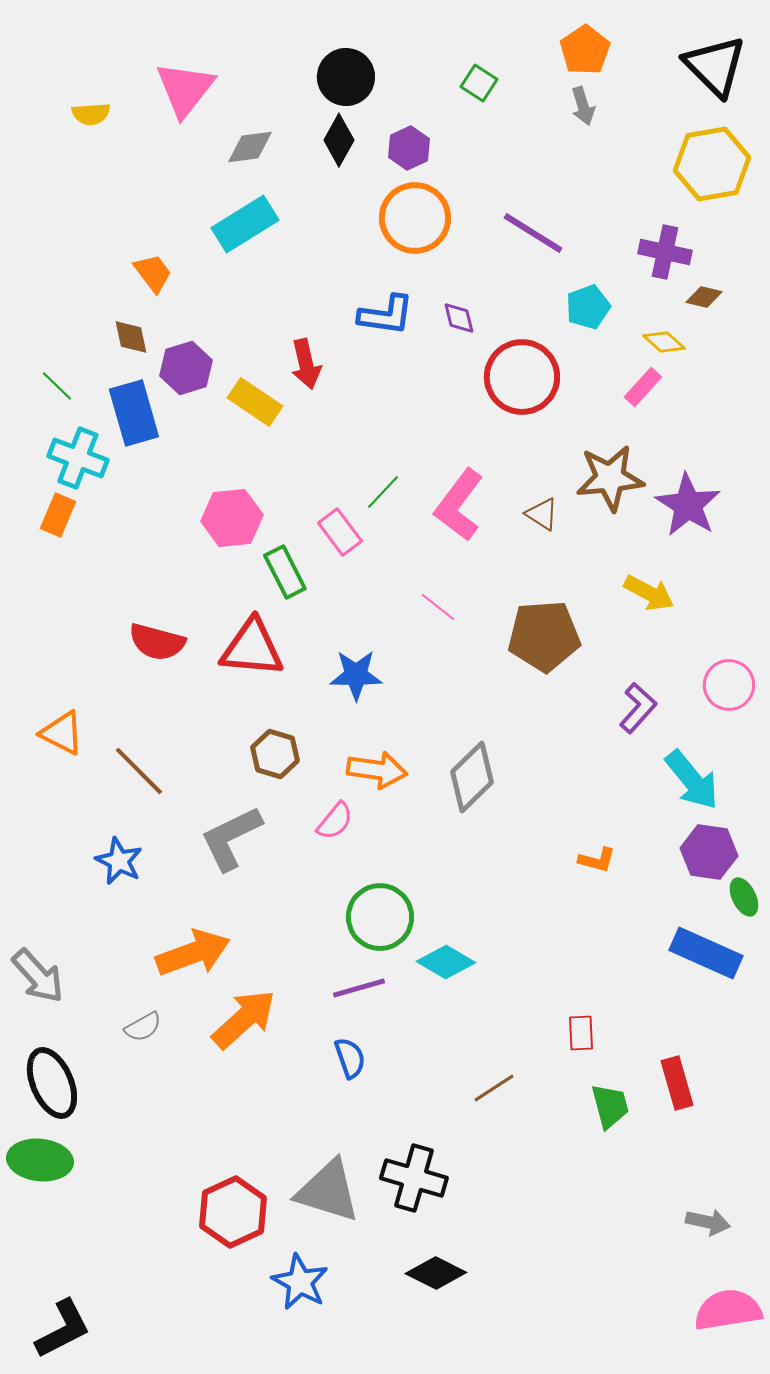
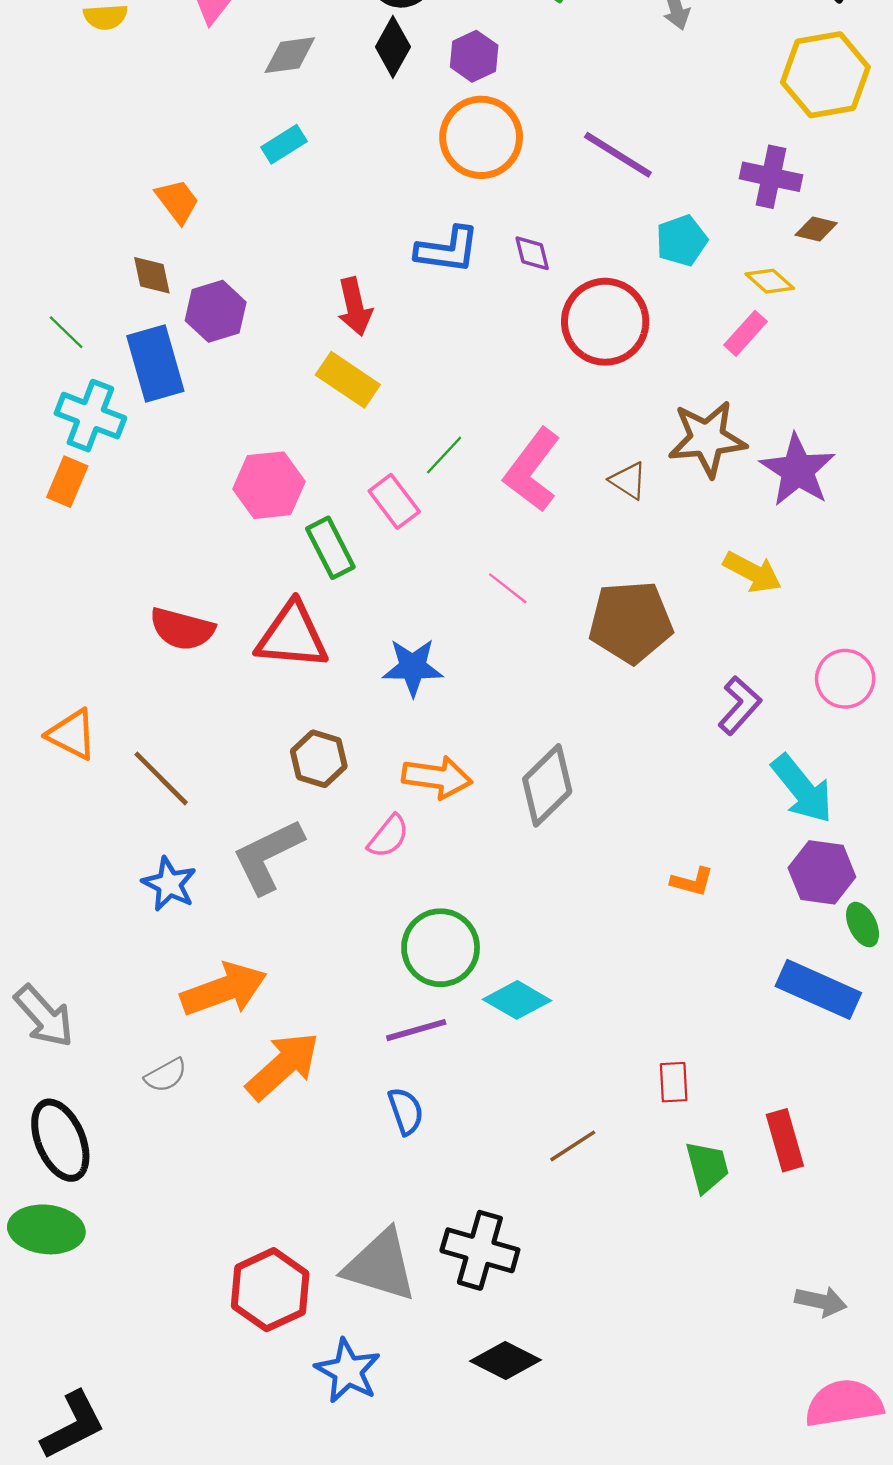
cyan rectangle: (245, 224) -> (284, 144), size x0.6
yellow rectangle: (255, 402) -> (348, 380), moved
blue star: (119, 861) -> (169, 884), moved

